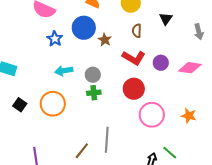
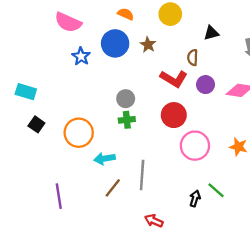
black triangle: (166, 19) -> (211, 33), turned 40
brown semicircle: (137, 31) -> (193, 58), moved
brown star: (105, 40) -> (148, 45), moved
cyan arrow: (64, 71) -> (105, 159), moved
black square: (20, 105) -> (36, 124), moved

